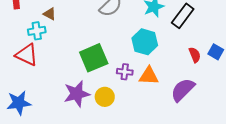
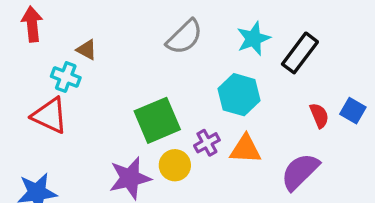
cyan cross: (37, 31) -> (66, 77), turned 30
purple cross: (125, 72) -> (207, 143), turned -35
yellow circle: (105, 97) -> (175, 165), moved

